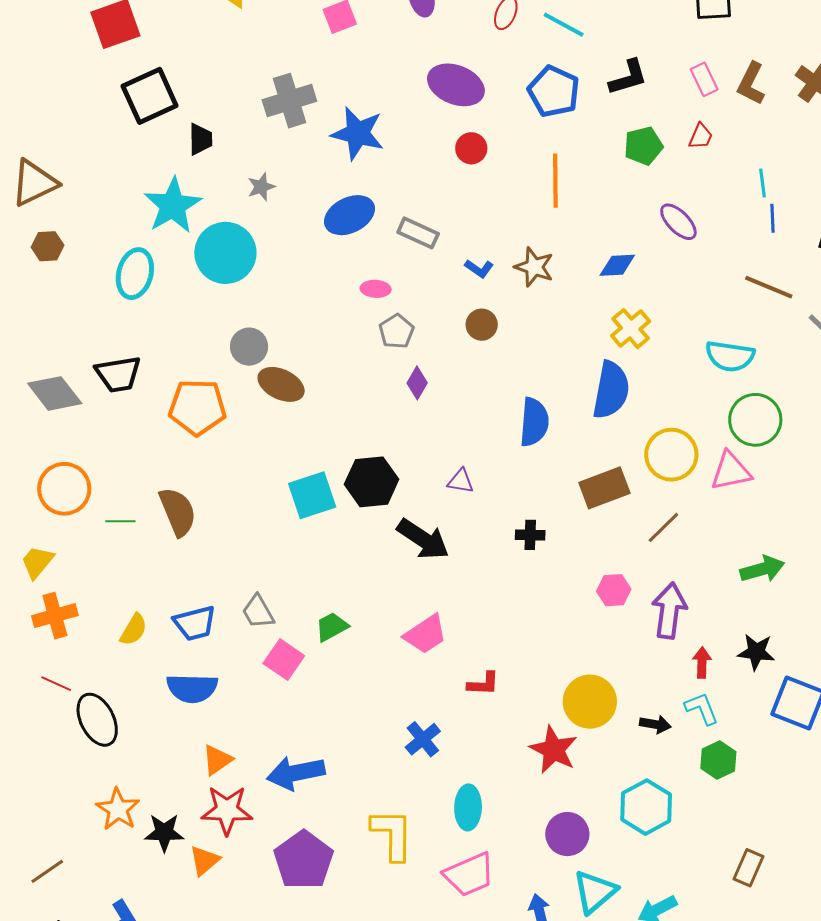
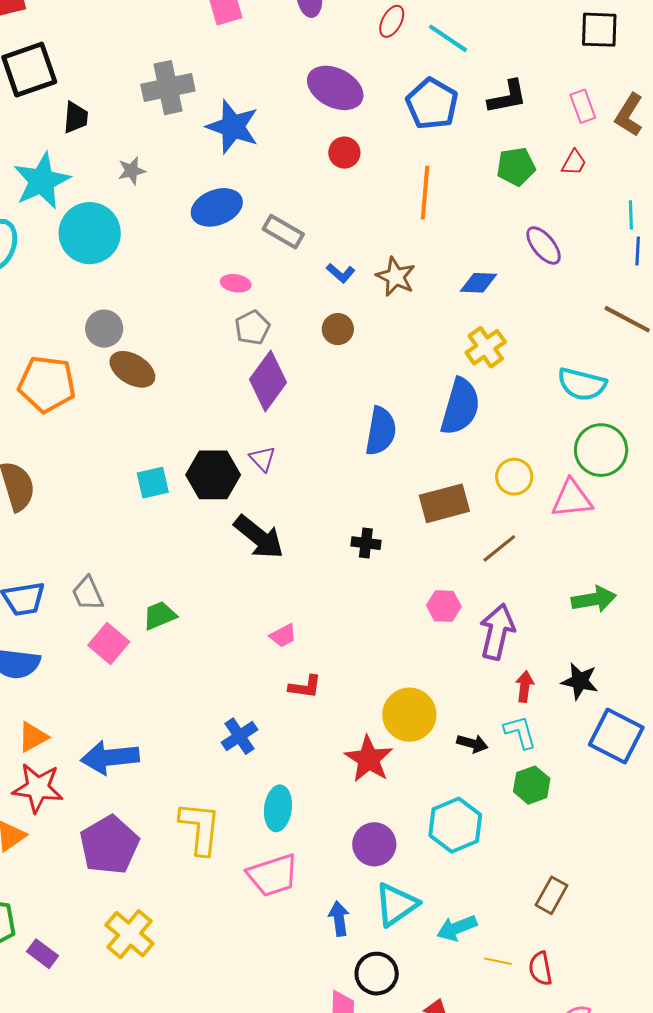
purple diamond: (417, 383) -> (268, 381), size x1.8
yellow circle: (671, 455) -> (514, 477), size x0.7
purple triangle: (461, 481) -> (262, 459), moved, turned 32
cyan square: (312, 495) -> (153, 483), size x0.7
pink trapezoid: (426, 634) -> (283, 636), moved, size x0.6

